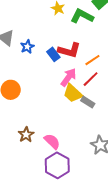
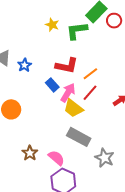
green L-shape: (82, 16) -> (77, 31), turned -30
blue rectangle: (53, 54) -> (52, 85), moved
gray rectangle: (88, 102) -> (79, 137), moved, size x1.6

